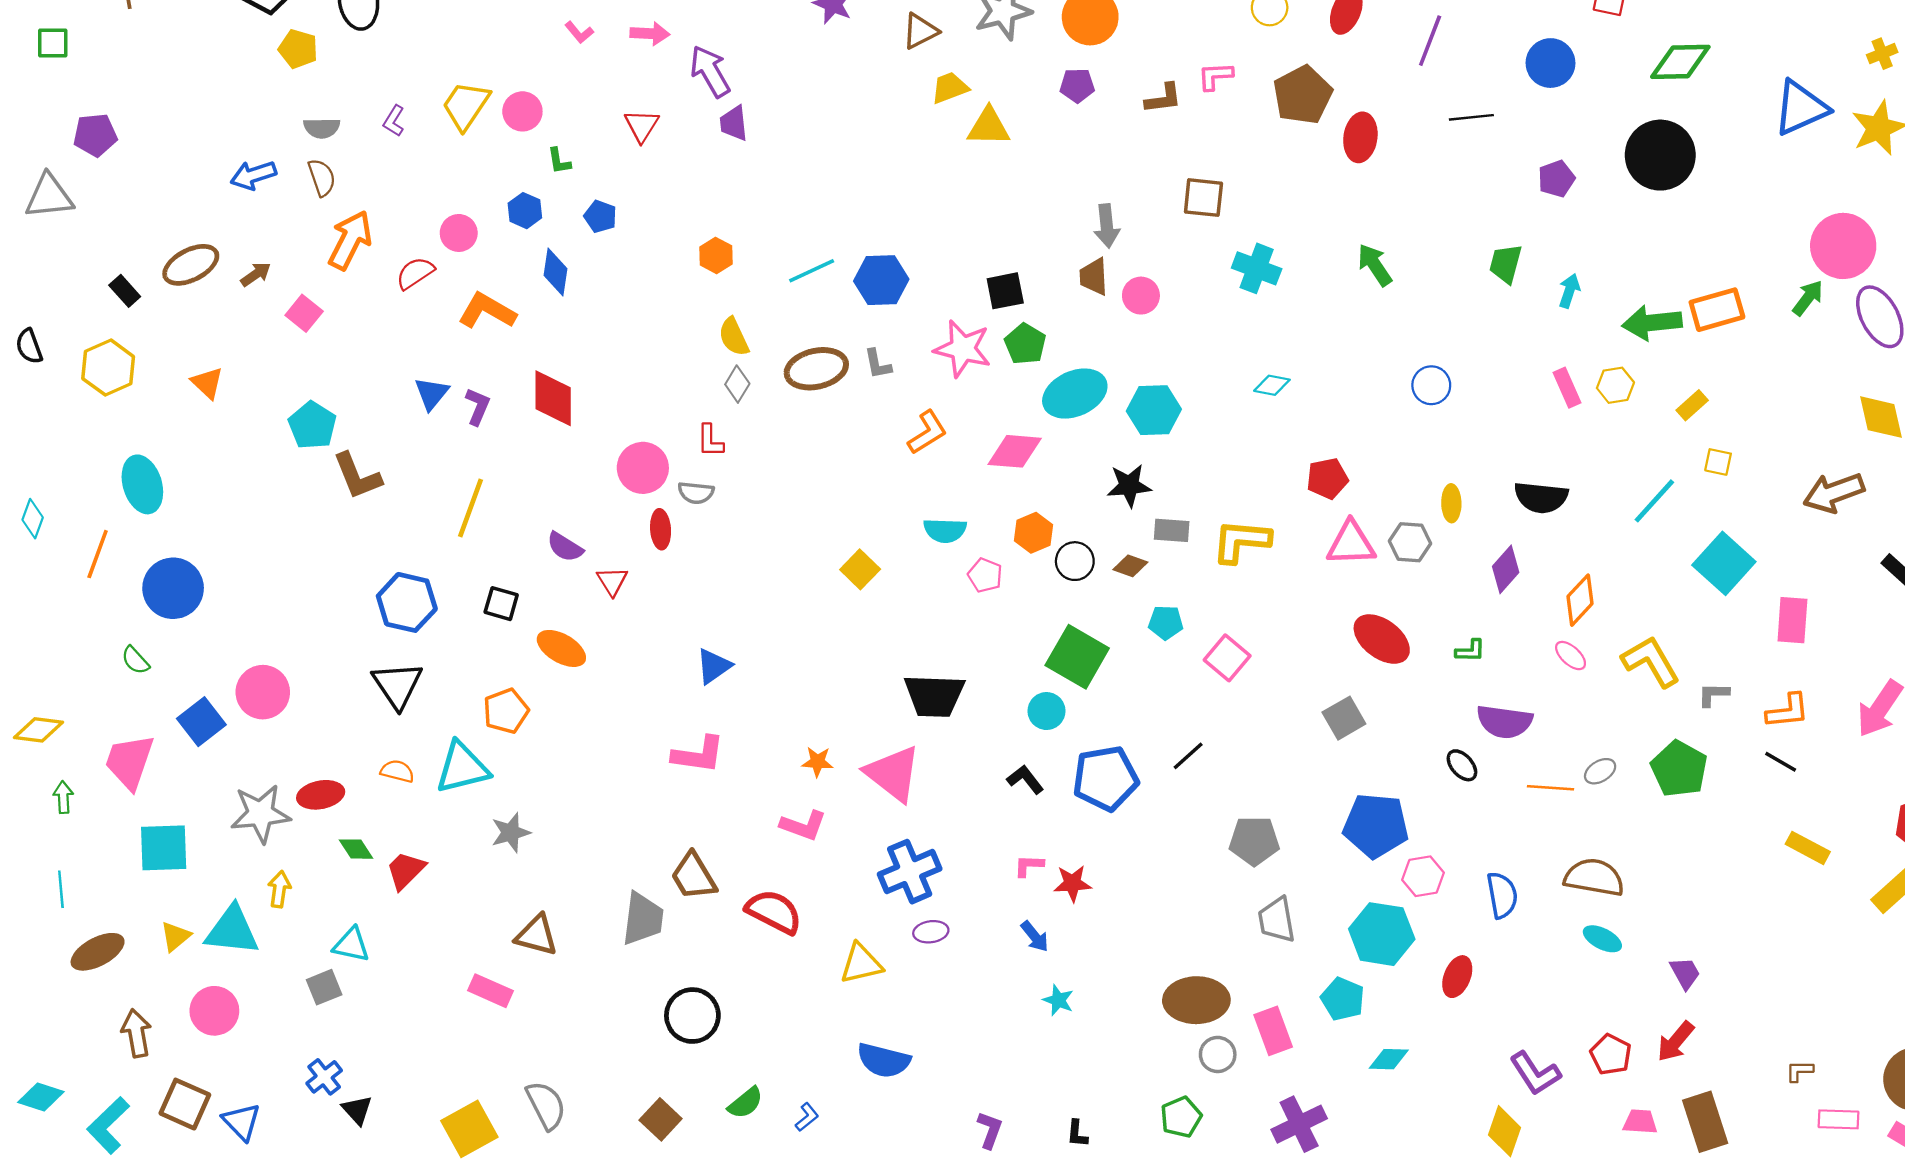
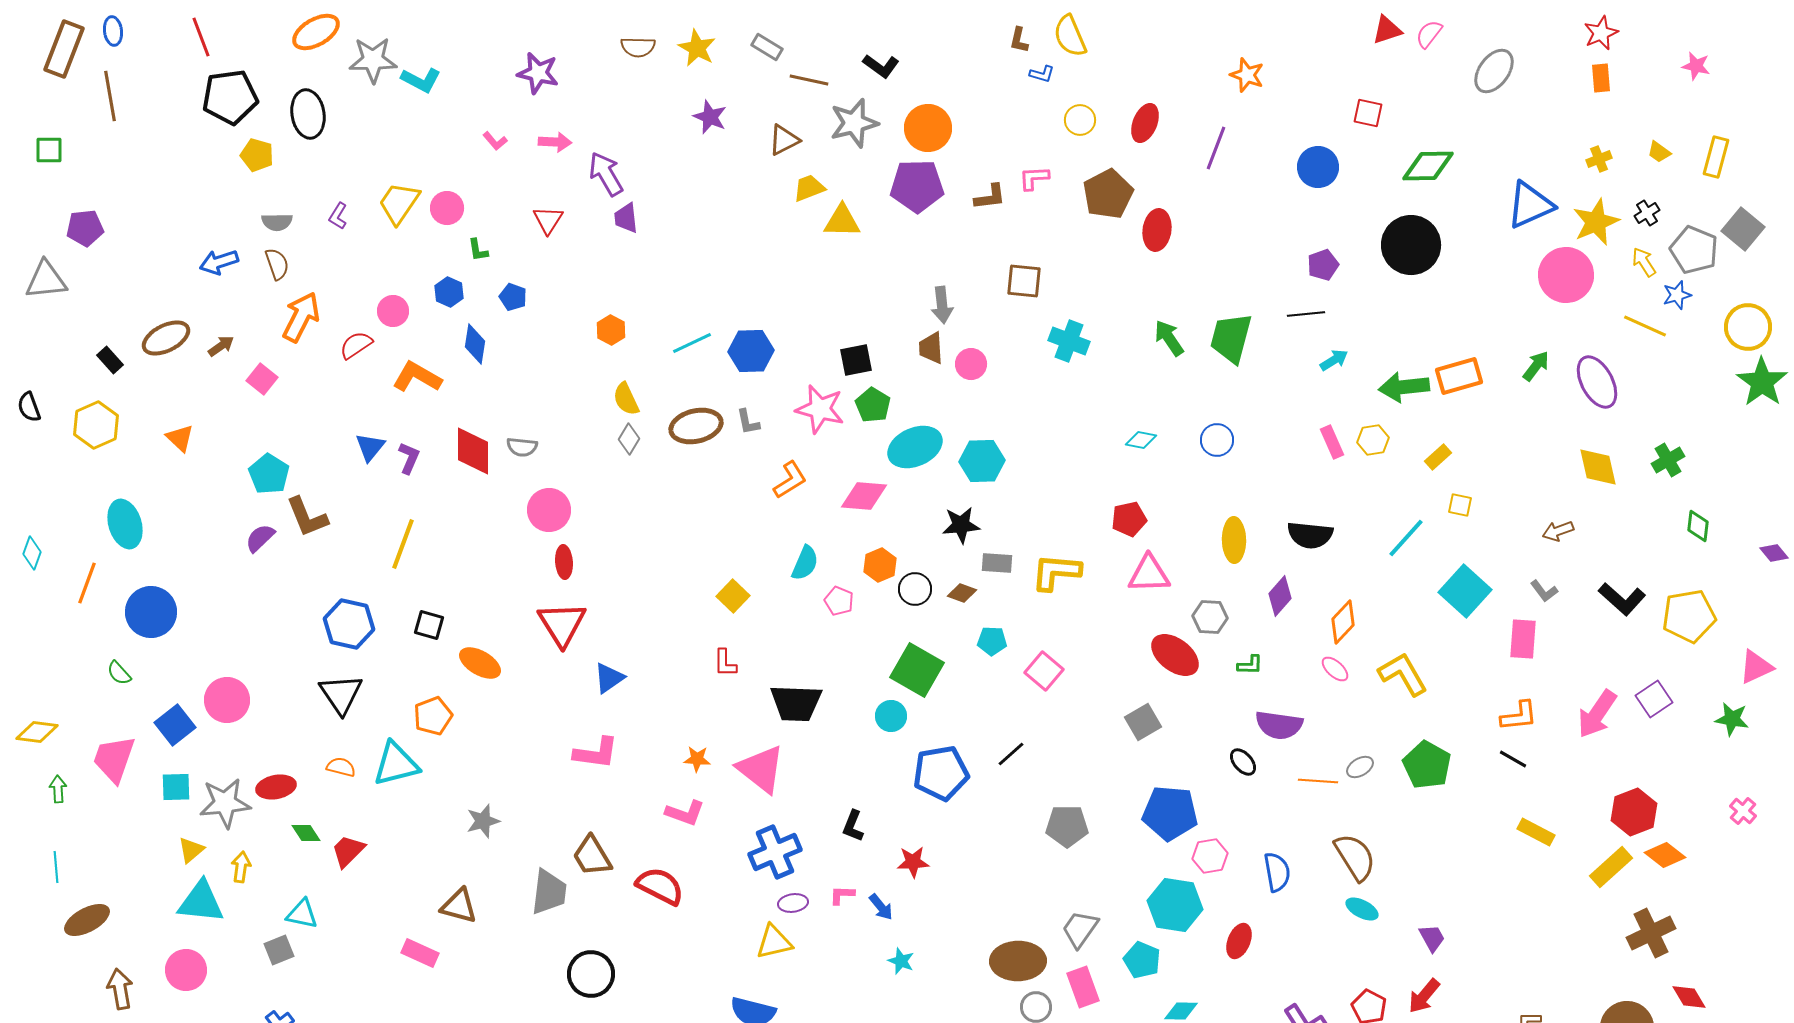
purple pentagon: (1077, 85) -> (917, 186), size x1.8
black line: (1471, 117) -> (1306, 314), moved
pink circle: (1843, 246) -> (1566, 275), moved
green trapezoid: (1506, 264) -> (1231, 338), moved, size x1.5
cyan arrow: (1569, 291) -> (1334, 360), turned 40
cyan diamond: (1272, 385) -> (1141, 440), moved
red L-shape: (710, 441) -> (725, 663), moved
gray semicircle: (696, 493) -> (522, 447), moved
brown arrow: (1834, 493) -> (1558, 531), size x0.6
yellow ellipse: (1451, 503) -> (1234, 540), size x1.4
cyan semicircle: (945, 530) -> (805, 563), turned -69
gray hexagon: (1410, 542) -> (1210, 617), moved
purple semicircle: (565, 547) -> (260, 538), moved, turned 104
red triangle: (612, 581) -> (562, 624), moved, size x1.8
gray L-shape: (1713, 694) -> (1544, 591), moved, turned -128
black L-shape: (1025, 779) -> (853, 826), moved, turned -120
gray star: (511, 833) -> (483, 821), moved
cyan square: (164, 848) -> (176, 787), moved, size x0.7
pink L-shape: (1029, 866) -> (842, 895), moved
brown semicircle: (1594, 877) -> (1355, 857), turned 48
gray trapezoid: (1277, 920) -> (1080, 929), moved, turned 45
yellow triangle: (175, 936) -> (191, 850), moved
yellow triangle: (861, 964) -> (774, 942), moved

